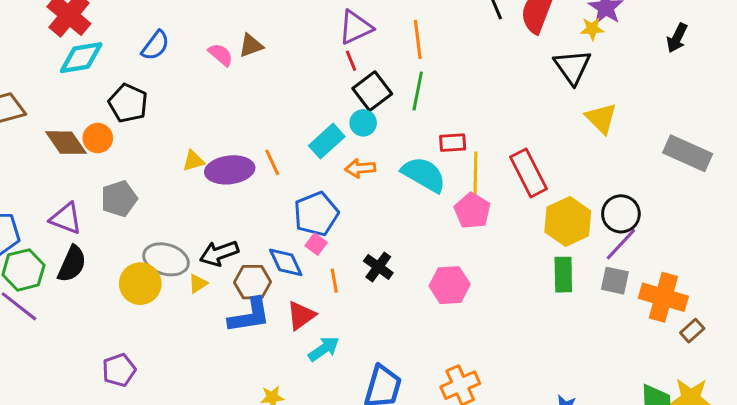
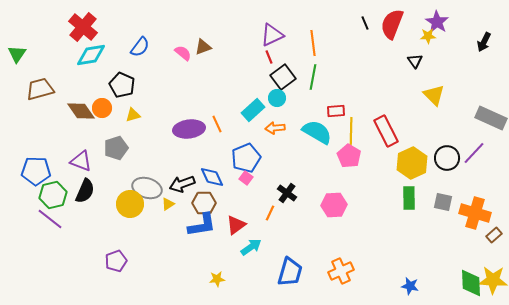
black triangle: (572, 67) -> (415, 61), size x0.6
yellow triangle: (193, 161) -> (133, 115), moved
purple line: (621, 244) -> (474, 153), moved
blue diamond: (286, 262) -> (212, 177), moved
orange line: (334, 281) -> (270, 213), moved, turned 35

